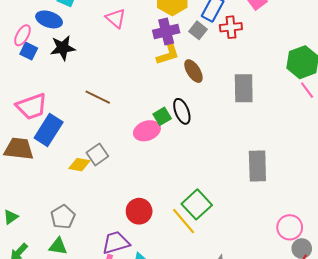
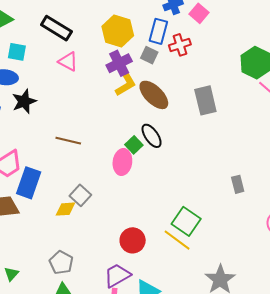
brown ellipse: (193, 71) -> (154, 95), size x1.4
pink ellipse: (147, 131) -> (122, 162), turned -50
gray rectangle: (257, 166) -> (238, 184), moved, size x0.6

